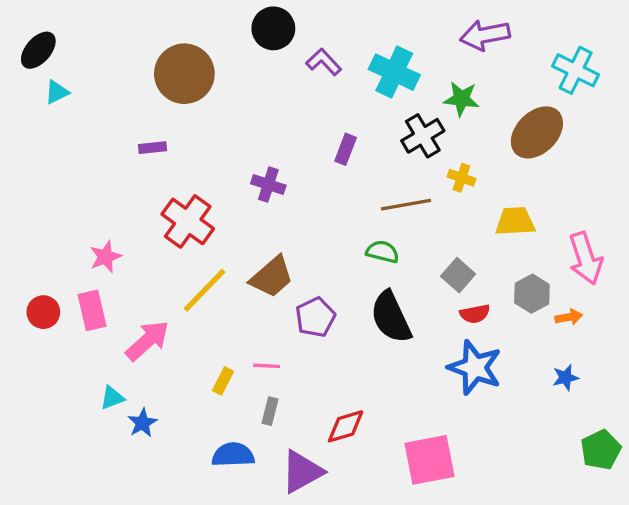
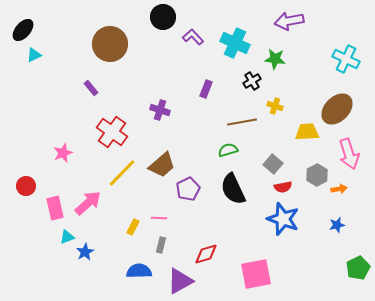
cyan cross: (576, 70) -> (346, 59), moved
brown ellipse: (537, 132) -> (337, 109), moved
black cross: (423, 136) -> (252, 81), size x0.7
purple rectangle: (152, 148) -> (91, 88), turned 56
green semicircle: (382, 252) -> (228, 150), turned -30
pink rectangle: (92, 310) -> (55, 208), moved

